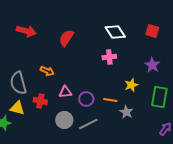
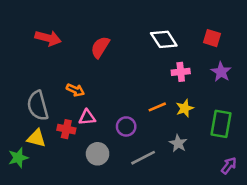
pink cross: (109, 57) -> (181, 72), moved
purple star: (152, 65) -> (221, 72), moved
pink triangle: (65, 92) -> (87, 117), moved
orange line: (110, 100) -> (157, 107), moved, turned -32
gray line: (88, 124) -> (143, 158), moved

